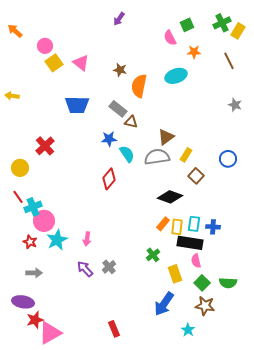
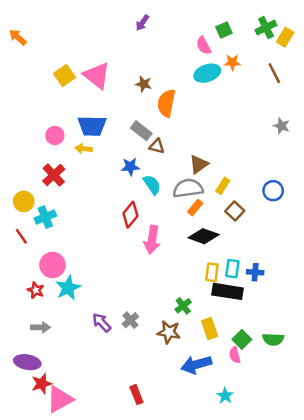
pink circle: (45, 46) -> (55, 135), moved
pink triangle: (81, 63) -> (97, 76), size x1.4
cyan ellipse: (176, 76) -> (207, 73), moved
yellow arrow: (12, 96) -> (84, 149), moved
cyan cross: (33, 207) -> (45, 217), moved
orange rectangle: (163, 224) -> (195, 207), moved
pink arrow: (87, 239) -> (152, 240), moved, size x1.6
pink semicircle: (196, 261) -> (235, 355), moved
blue arrow: (164, 304) -> (196, 365), turned 40
brown star: (205, 306) -> (169, 332), moved

